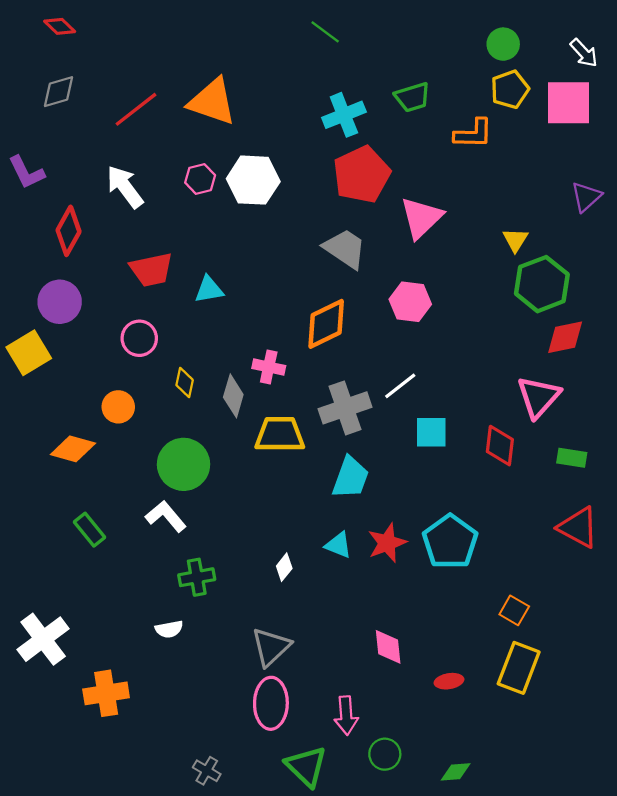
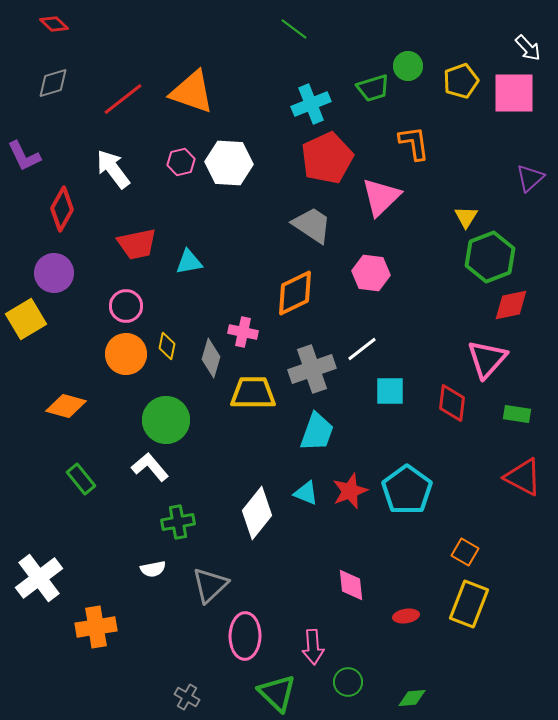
green circle: (503, 44) -> (408, 66), moved
orange L-shape: (473, 134) -> (414, 143), moved, turned -99
orange circle: (118, 407) -> (126, 354), moved, size x1.4
white diamond: (284, 567) -> (257, 513), size x2.0
gray triangle: (271, 647) -> (210, 585), moved

